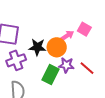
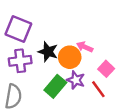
pink square: (84, 29) -> (106, 69), moved
pink arrow: (67, 36) -> (85, 47), turned -136

